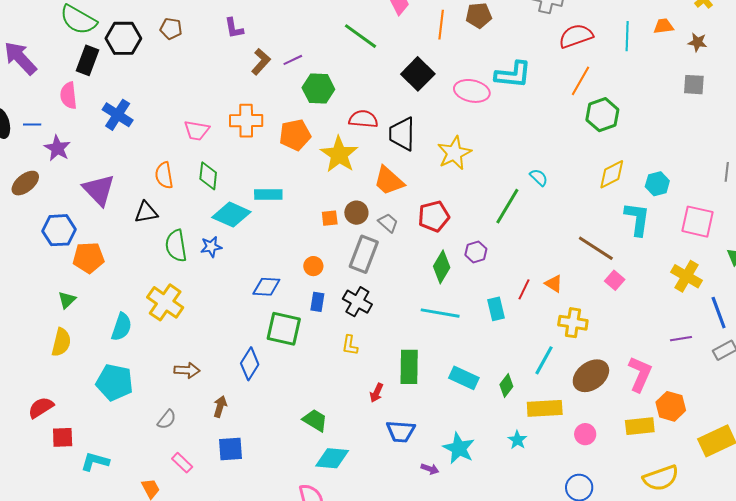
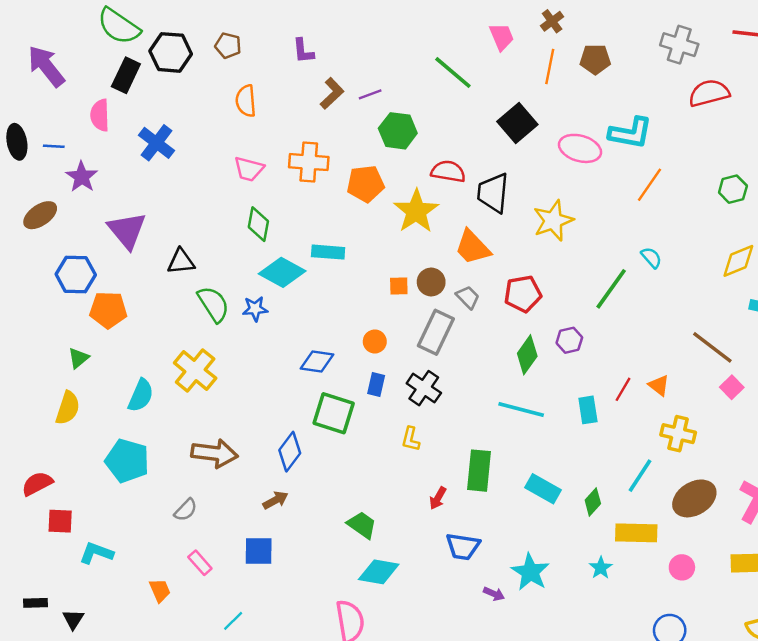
orange line: (580, 81) -> (650, 185), moved
green hexagon: (602, 115) -> (733, 189), size x0.7
orange semicircle: (164, 175) -> (246, 101), moved
green semicircle: (176, 246) -> (213, 304), turned 152
brown arrow: (187, 370) -> (215, 453), size x1.5
brown arrow: (220, 407) -> (275, 500), moved, turned 40

